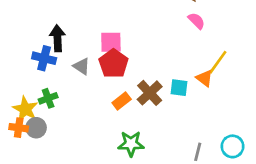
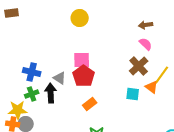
black arrow: (57, 38) -> (51, 93), moved
brown cross: (150, 93) -> (139, 66), moved
green cross: (48, 98) -> (32, 94), moved
yellow star: (25, 109) -> (18, 110), turned -30

